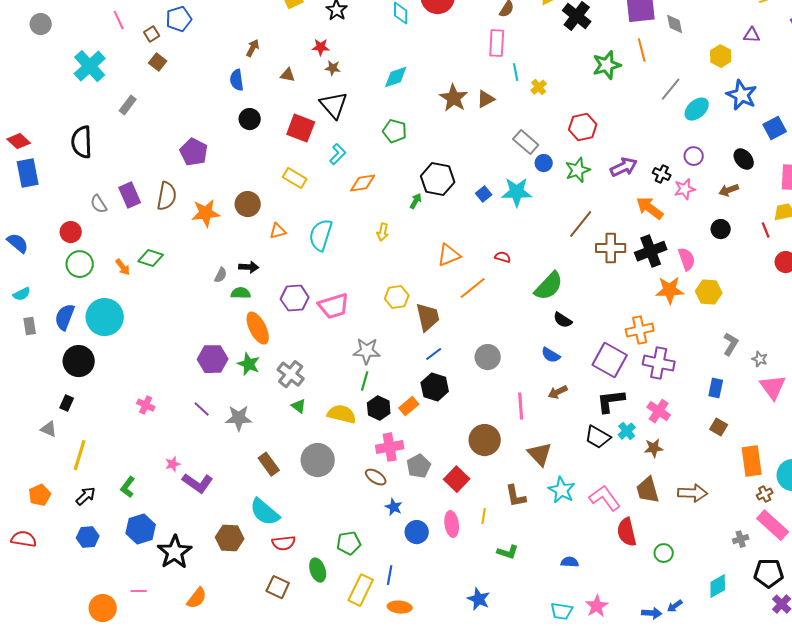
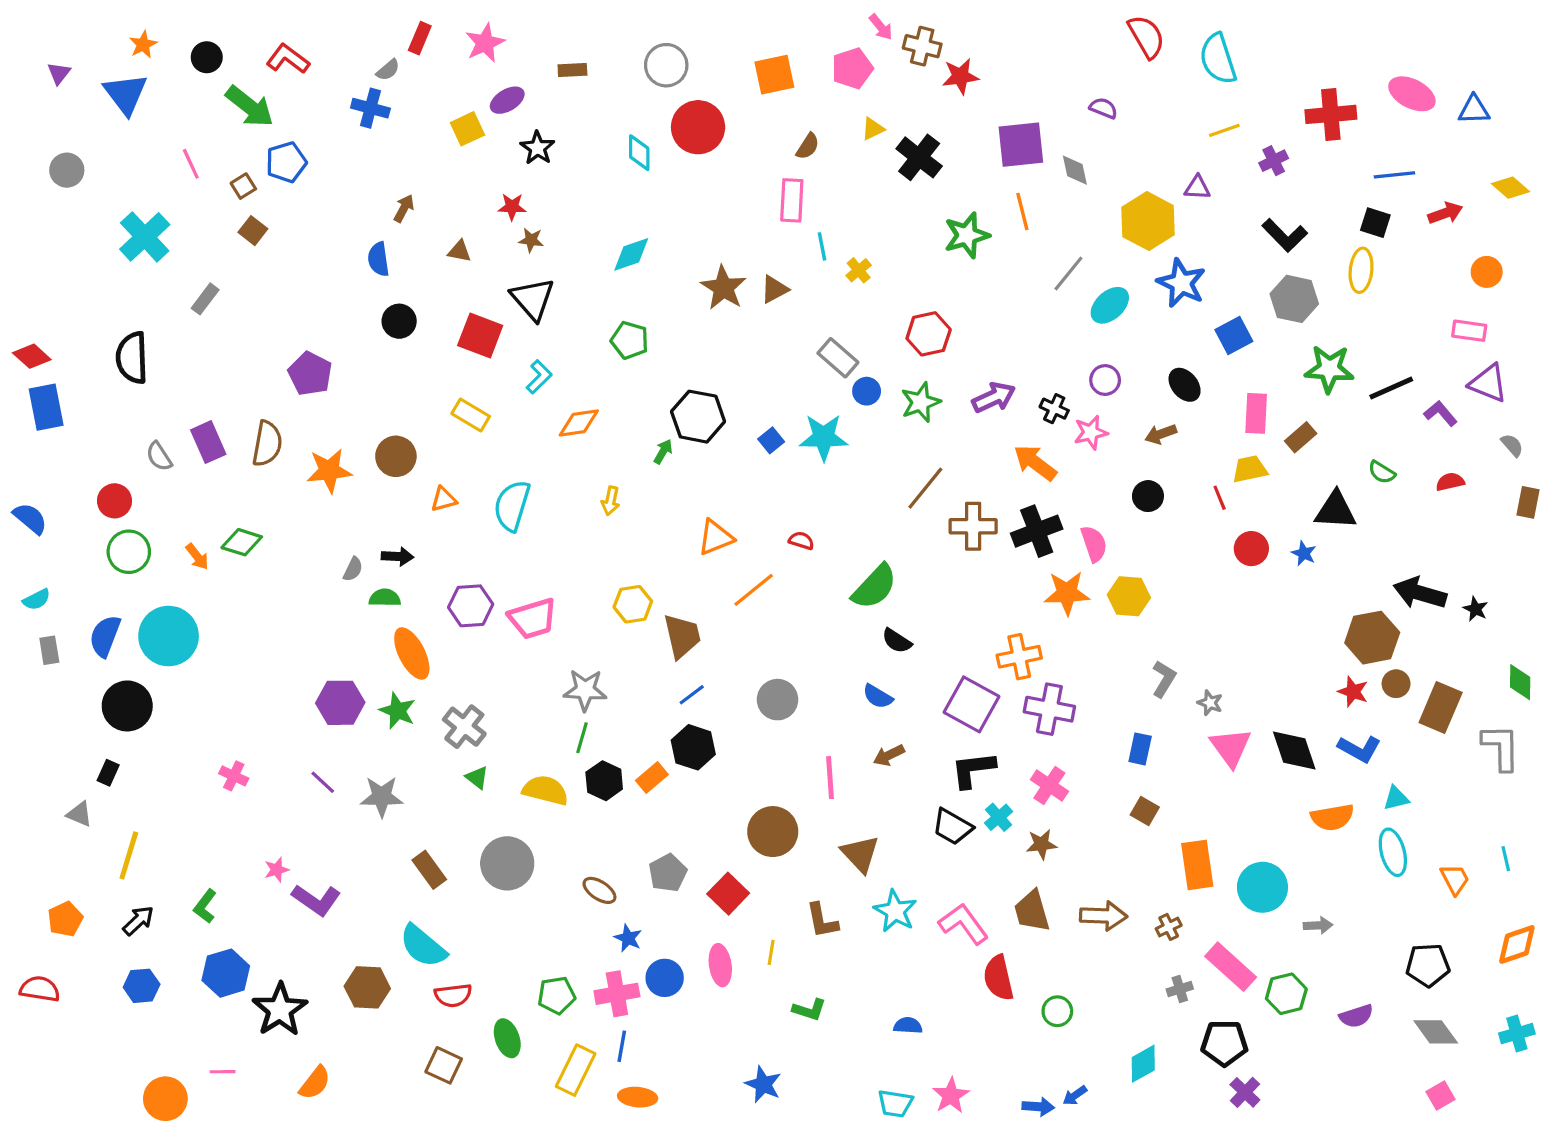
yellow hexagon: (721, 56) -> (1148, 221), size x1.6
pink cross: (390, 447) -> (617, 994), moved
brown cross: (765, 494) -> (1169, 927), moved

